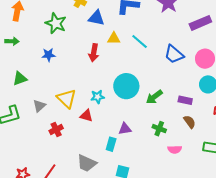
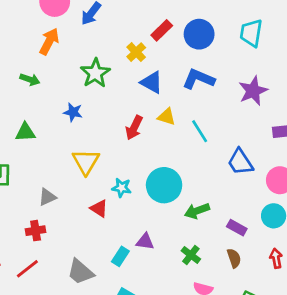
yellow triangle: (67, 99) -> (86, 162), moved
gray triangle: (39, 106) -> (47, 197), moved
red cross: (56, 130) -> (36, 231), moved

